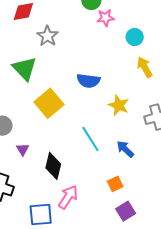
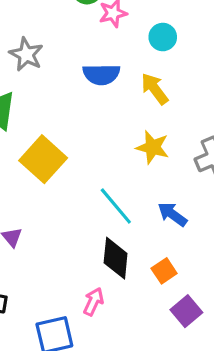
yellow arrow: (145, 67) -> (155, 89), moved
blue semicircle: (88, 81) -> (101, 74), moved
black diamond: (53, 166) -> (116, 258), moved
pink arrow: (68, 197) -> (93, 302), size x0.7

